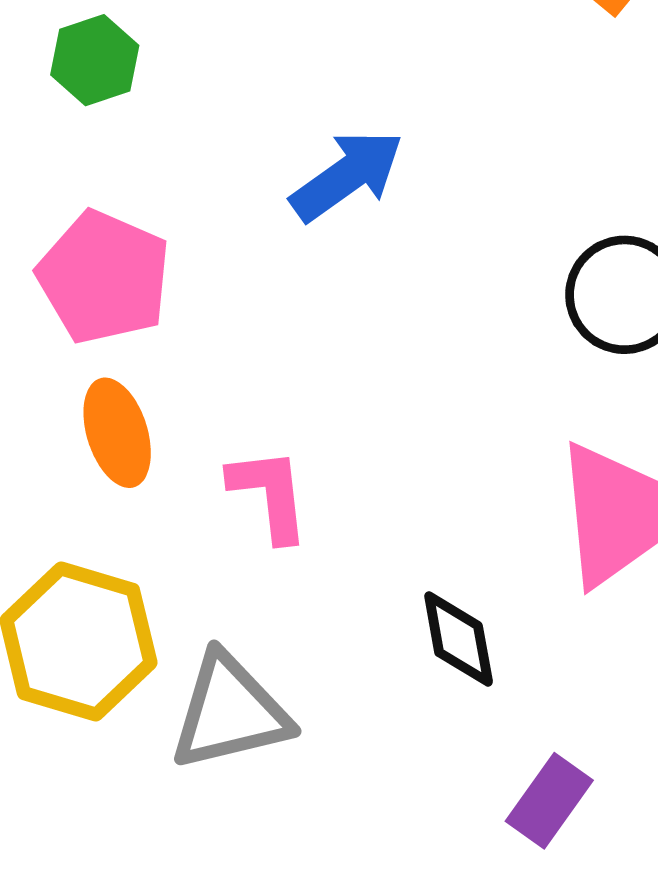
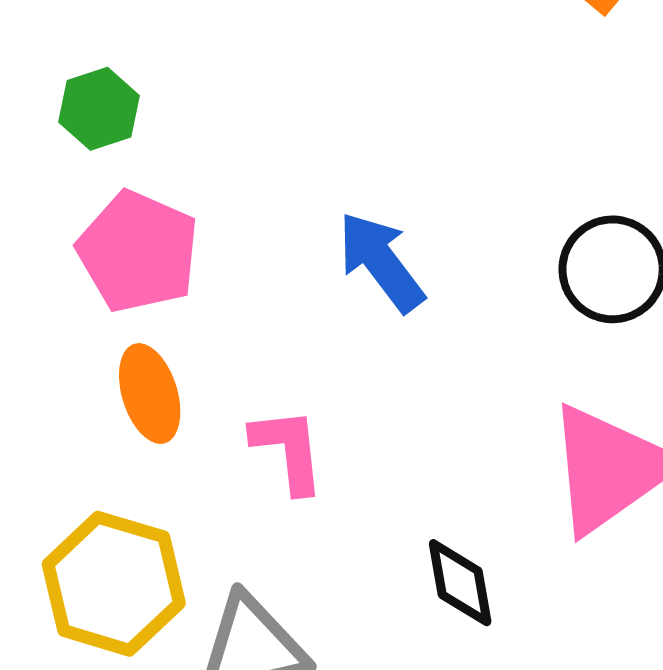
green hexagon: (95, 60) -> (99, 109), moved
blue arrow: (347, 175) -> (381, 262), moved, turned -92

